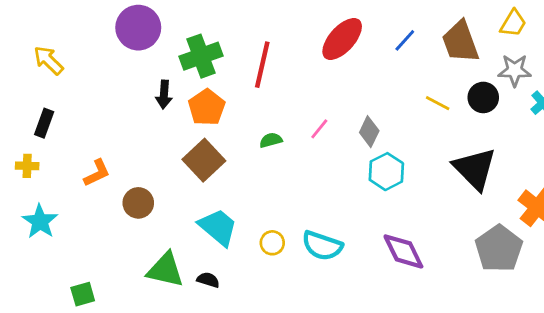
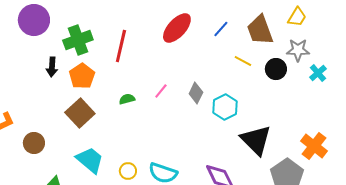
yellow line: (438, 103) -> (243, 61), moved
black triangle: (475, 169) -> (256, 140), moved
cyan hexagon: (386, 172) -> (225, 107), moved

